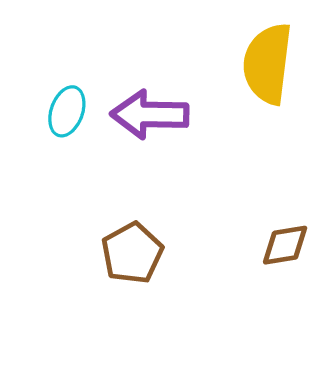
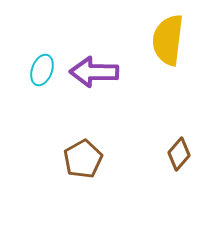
brown diamond: (285, 245) -> (179, 154), turned -40

